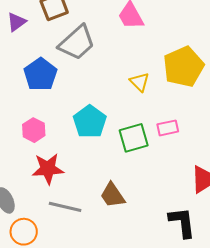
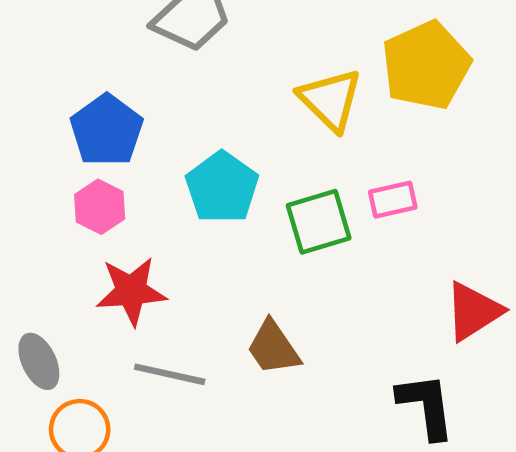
blue pentagon: (40, 74) -> (107, 130), moved
yellow triangle: (140, 82) -> (330, 100), size x1.5

